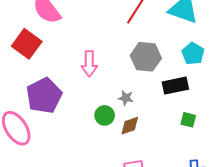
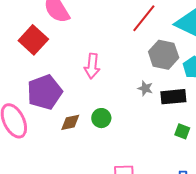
gray hexagon: (146, 57) -> (164, 55), moved
gray star: (126, 98) -> (145, 88), moved
brown diamond: (130, 126) -> (70, 122), moved

